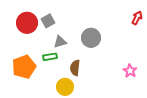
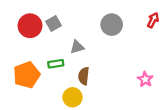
gray circle: (91, 38) -> (112, 25), moved
gray triangle: (60, 42) -> (77, 47), moved

